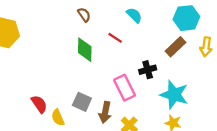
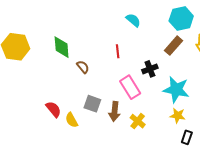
brown semicircle: (84, 15) -> (83, 67), moved
red line: (115, 38) -> (118, 51), moved, turned 56
green diamond: (85, 50) -> (62, 47), moved

